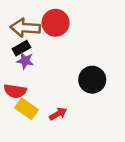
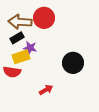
purple star: (25, 61) -> (30, 48), moved
yellow rectangle: (26, 109) -> (21, 57), moved, turned -54

